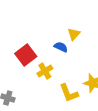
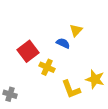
yellow cross: (45, 71) -> (47, 67), turned -35

